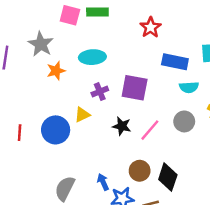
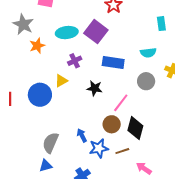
blue rectangle: (175, 62) -> (113, 62), moved
purple square: (135, 88) -> (96, 32), moved, turned 30
pink line: (150, 130) -> (121, 103), moved

